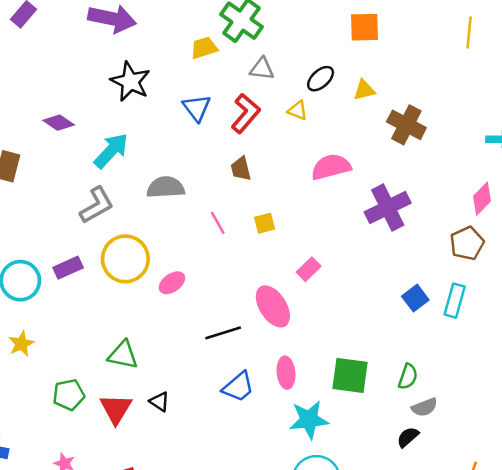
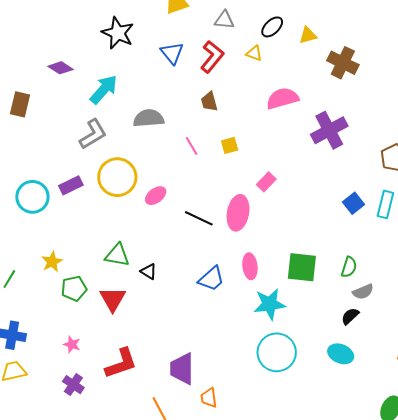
pink ellipse: (273, 306) -> (238, 213), turned 44
black line: (223, 333) -> (199, 218), moved, turned 44
yellow star: (21, 344) -> (52, 262), moved
black triangle: (160, 402) -> (149, 271), moved

